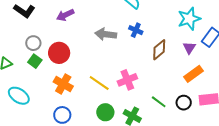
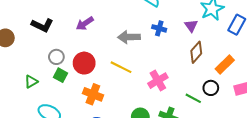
purple triangle: (189, 48) -> (191, 26), moved
brown diamond: (159, 50) -> (196, 52), moved
yellow line: (99, 83) -> (121, 67), moved
black circle: (184, 103) -> (211, 88), moved

